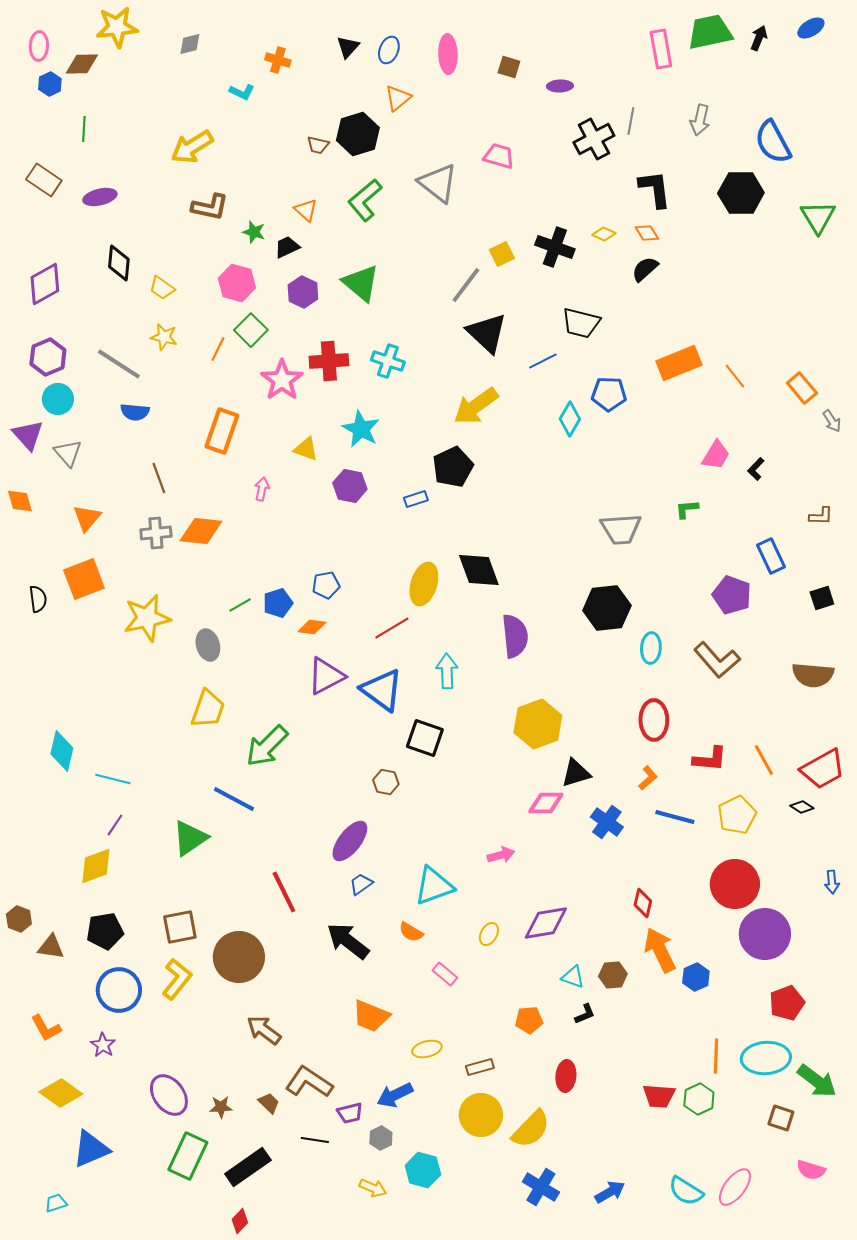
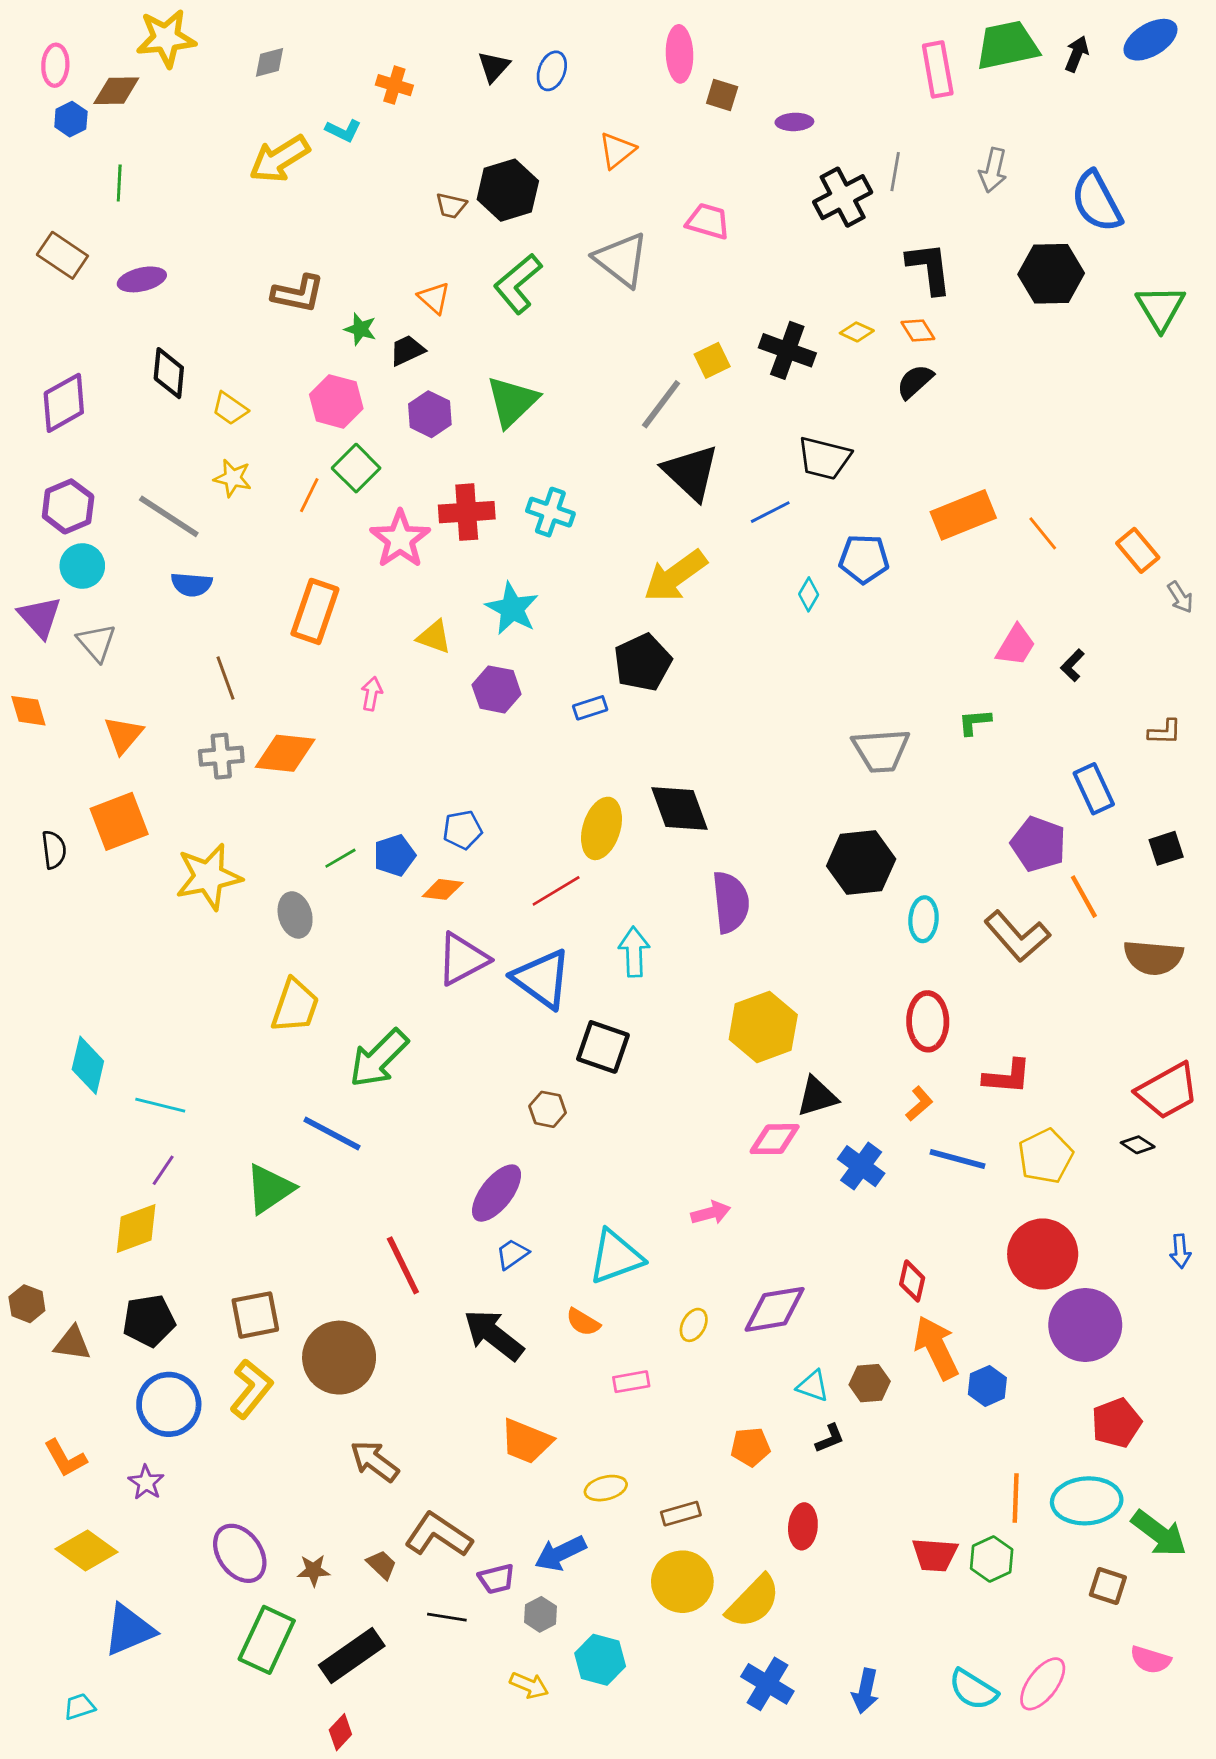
blue ellipse: (811, 28) -> (1150, 40), size x1.4
pink ellipse: (448, 54) -> (680, 54), moved
orange triangle: (398, 98) -> (617, 150), moved
yellow arrow: (192, 147) -> (279, 159), moved
green triangle: (361, 283) -> (512, 401), turned 36
cyan diamond: (570, 419) -> (809, 594), size x0.7
orange line: (764, 760) -> (1084, 897), moved
pink rectangle: (445, 974) -> (631, 1382), turned -50
blue arrow: (610, 1192) -> (865, 1691), turned 132

